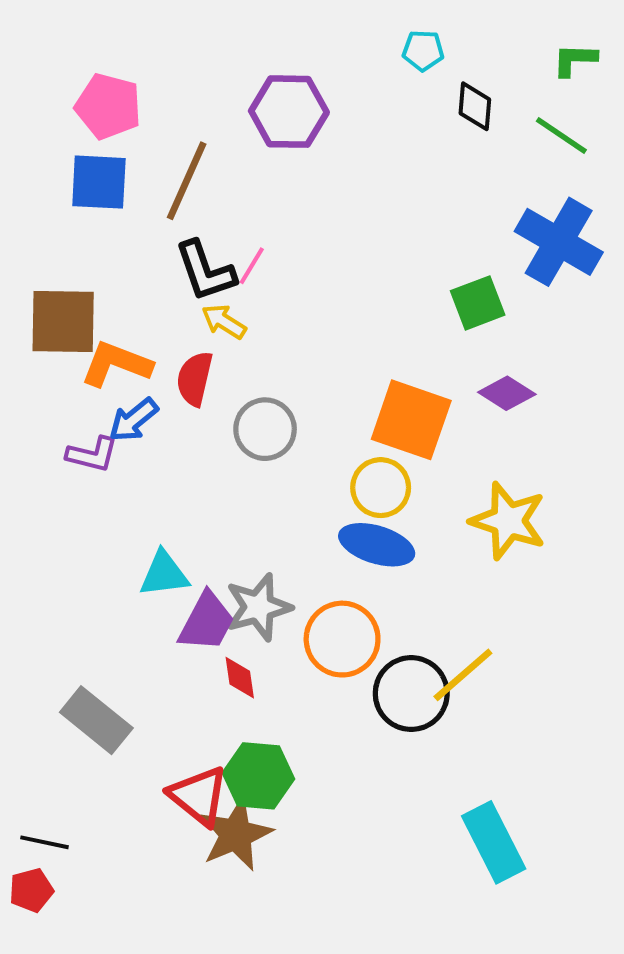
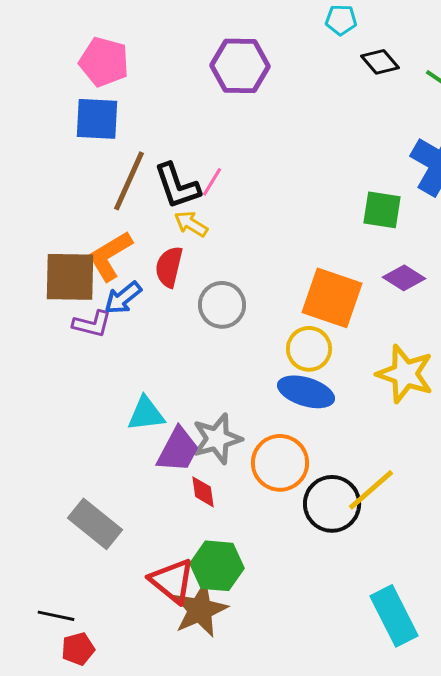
black diamond: (475, 106) -> (380, 62), turned -45
brown line: (187, 181) -> (129, 181), moved
green square: (478, 303) -> (382, 210), turned 30
brown square: (63, 322) -> (70, 277), moved
orange L-shape: (116, 364) -> (110, 256), turned -52
red pentagon: (31, 890) -> (78, 649), moved

